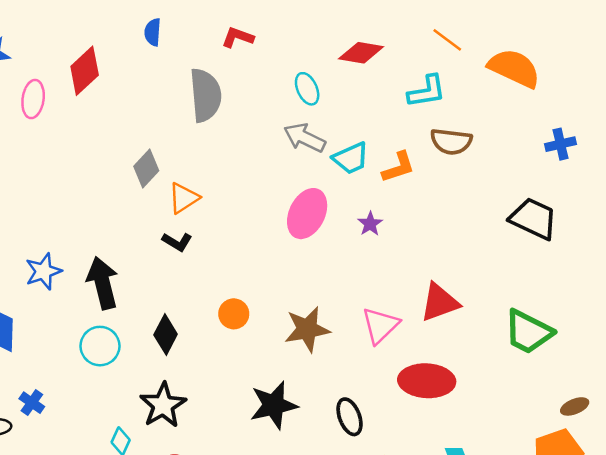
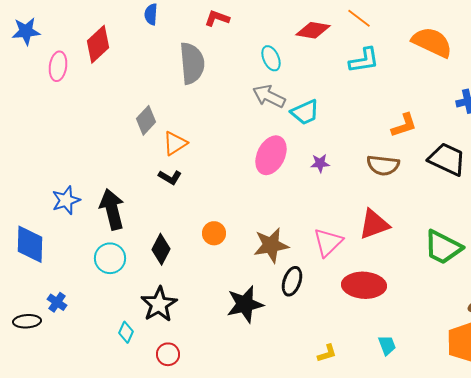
orange line: (447, 40) -> (359, 18), moved
brown semicircle: (451, 141) -> (383, 165), moved
orange L-shape: (398, 167) -> (404, 125), moved
purple star: (370, 224) -> (320, 163), turned 30
black ellipse: (350, 417) -> (292, 281), moved, turned 40

